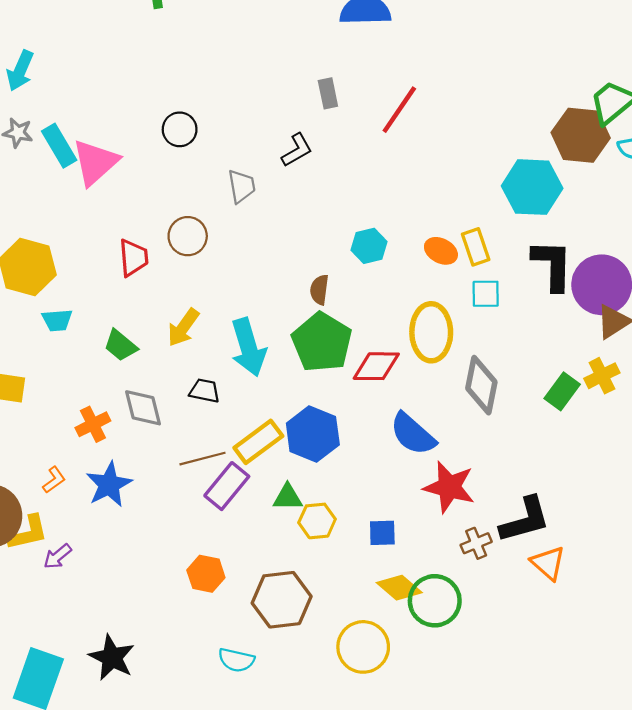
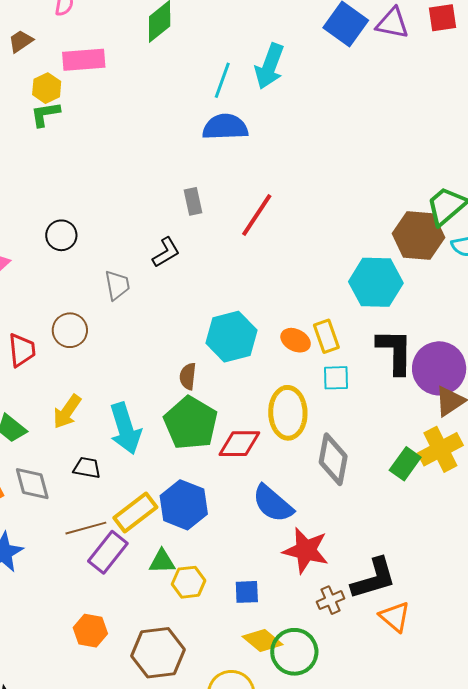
cyan hexagon: (369, 246) -> (231, 337), size x1.6
yellow cross: (602, 376) -> (440, 449), size x1.4

